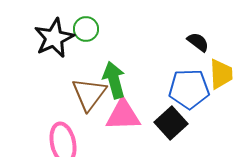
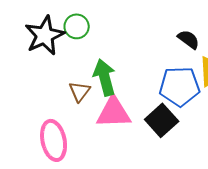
brown triangle: (89, 94) -> (80, 91), size x0.6

